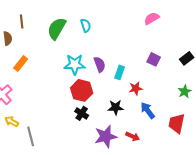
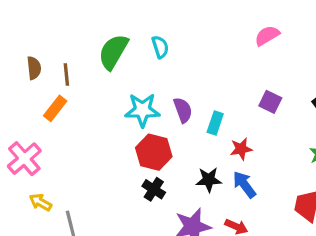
brown line: (22, 21) -> (66, 74), moved
blue arrow: (148, 110) -> (244, 184), moved

